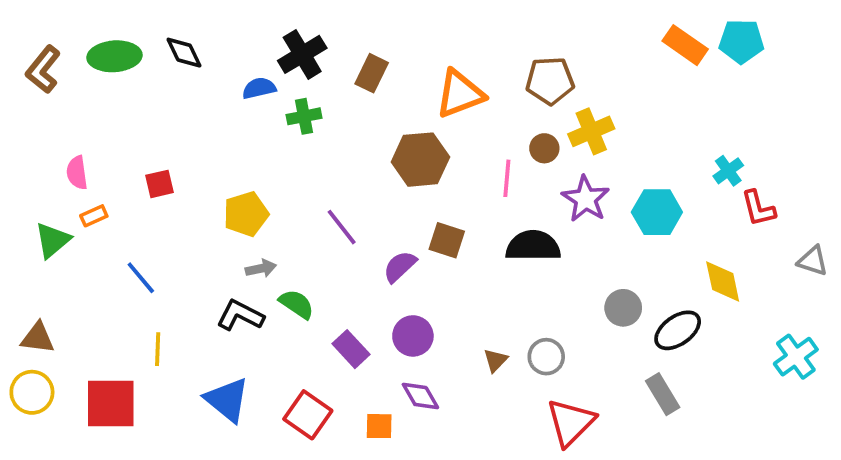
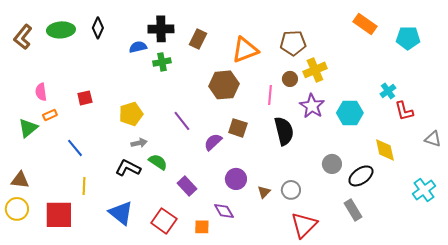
cyan pentagon: (741, 41) -> (408, 38), moved
black diamond: (184, 53) -> (98, 28), turned 50
black cross: (302, 54) -> (161, 29), turned 30
black semicircle: (533, 246) -> (284, 131), turned 76
purple circle: (413, 336) -> (236, 179), moved

